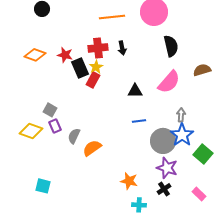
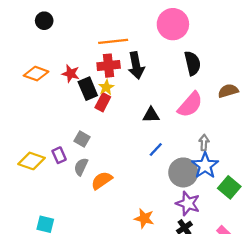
orange line: (112, 17) -> (113, 41), moved
black arrow: (122, 48) -> (136, 66), size x1.6
gray square: (50, 110) -> (82, 139), moved
blue line: (139, 121) -> (156, 149), turned -40

